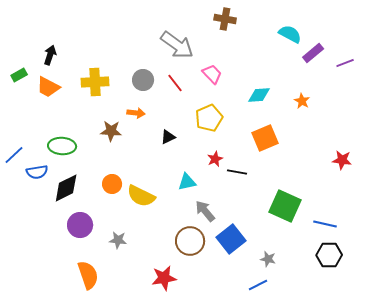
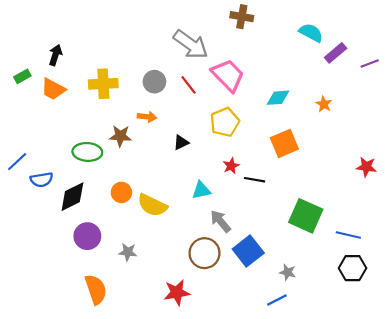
pink trapezoid: (212, 74) -> (228, 75), size x1.6
green ellipse: (62, 146) -> (87, 152), moved

